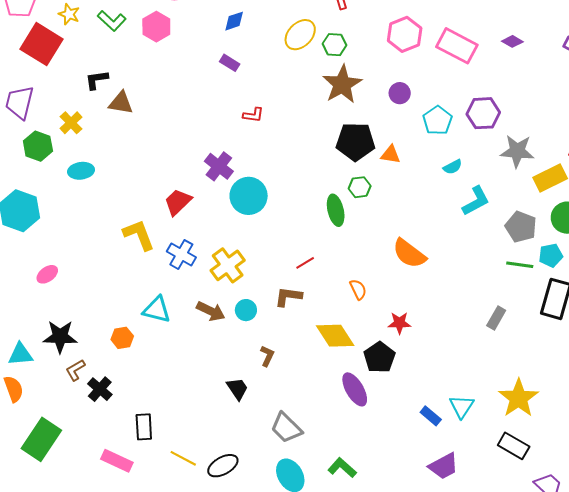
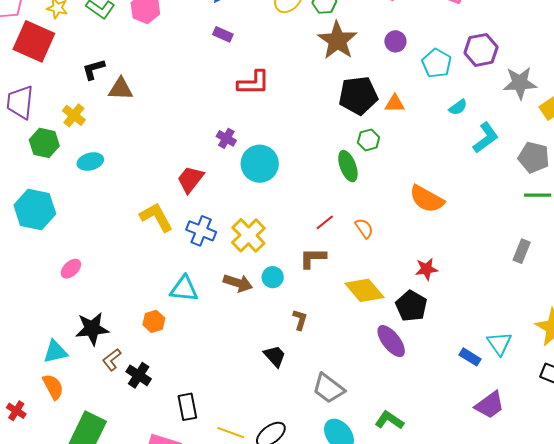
red L-shape: (253, 115) -> (253, 83), size x1.6
purple cross: (219, 166) -> (226, 138), size x0.7
orange semicircle: (358, 289) -> (364, 228), moved

